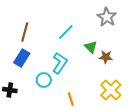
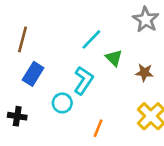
brown line: (25, 32) -> (23, 39), moved
green triangle: (91, 47) -> (114, 58), moved
orange line: (71, 99) -> (98, 128), turned 40

